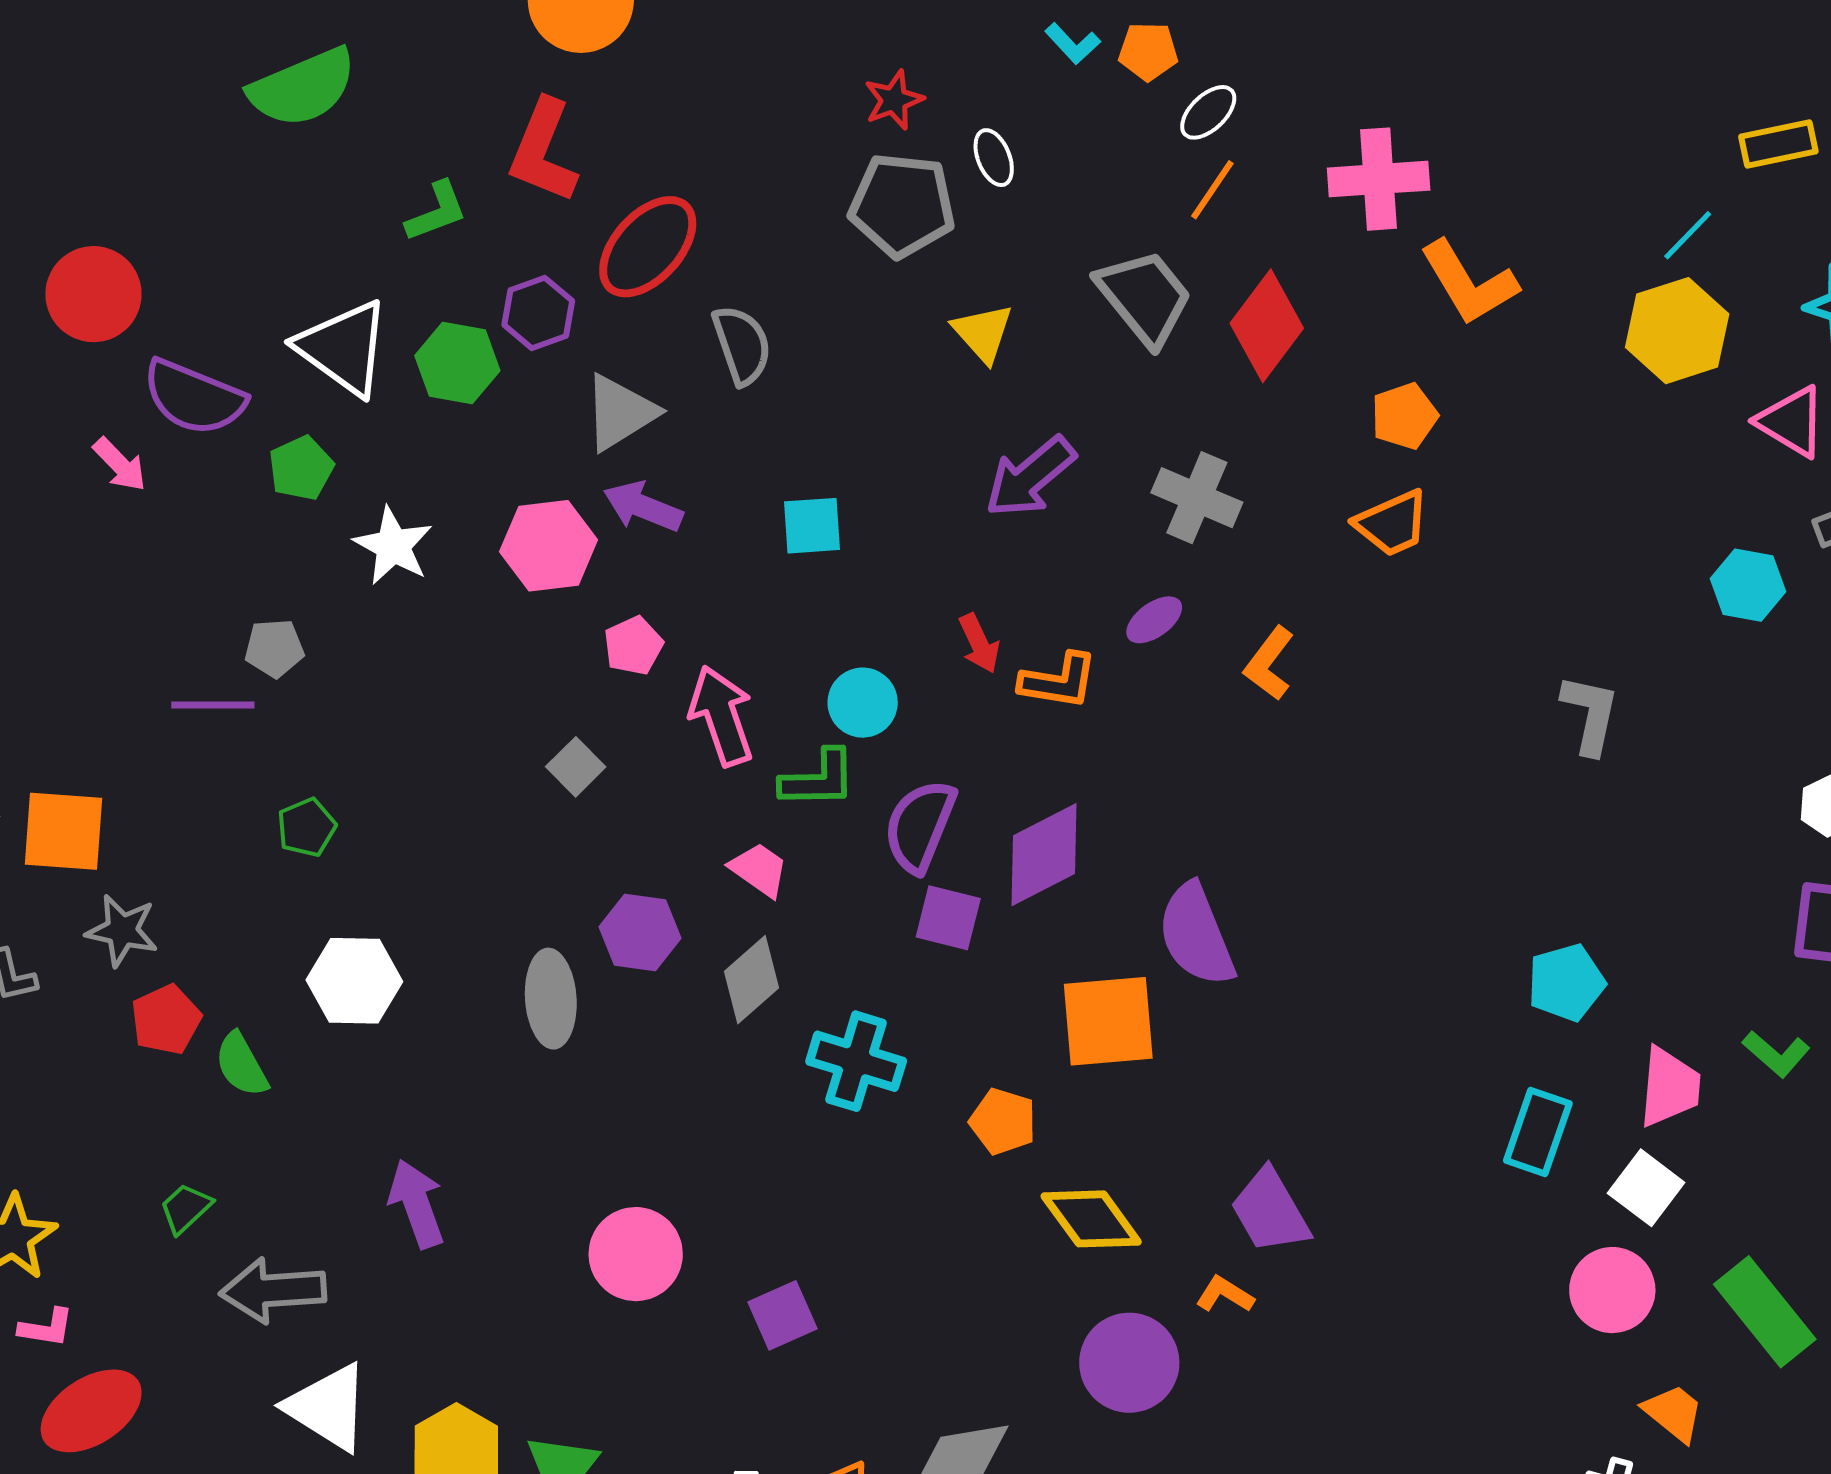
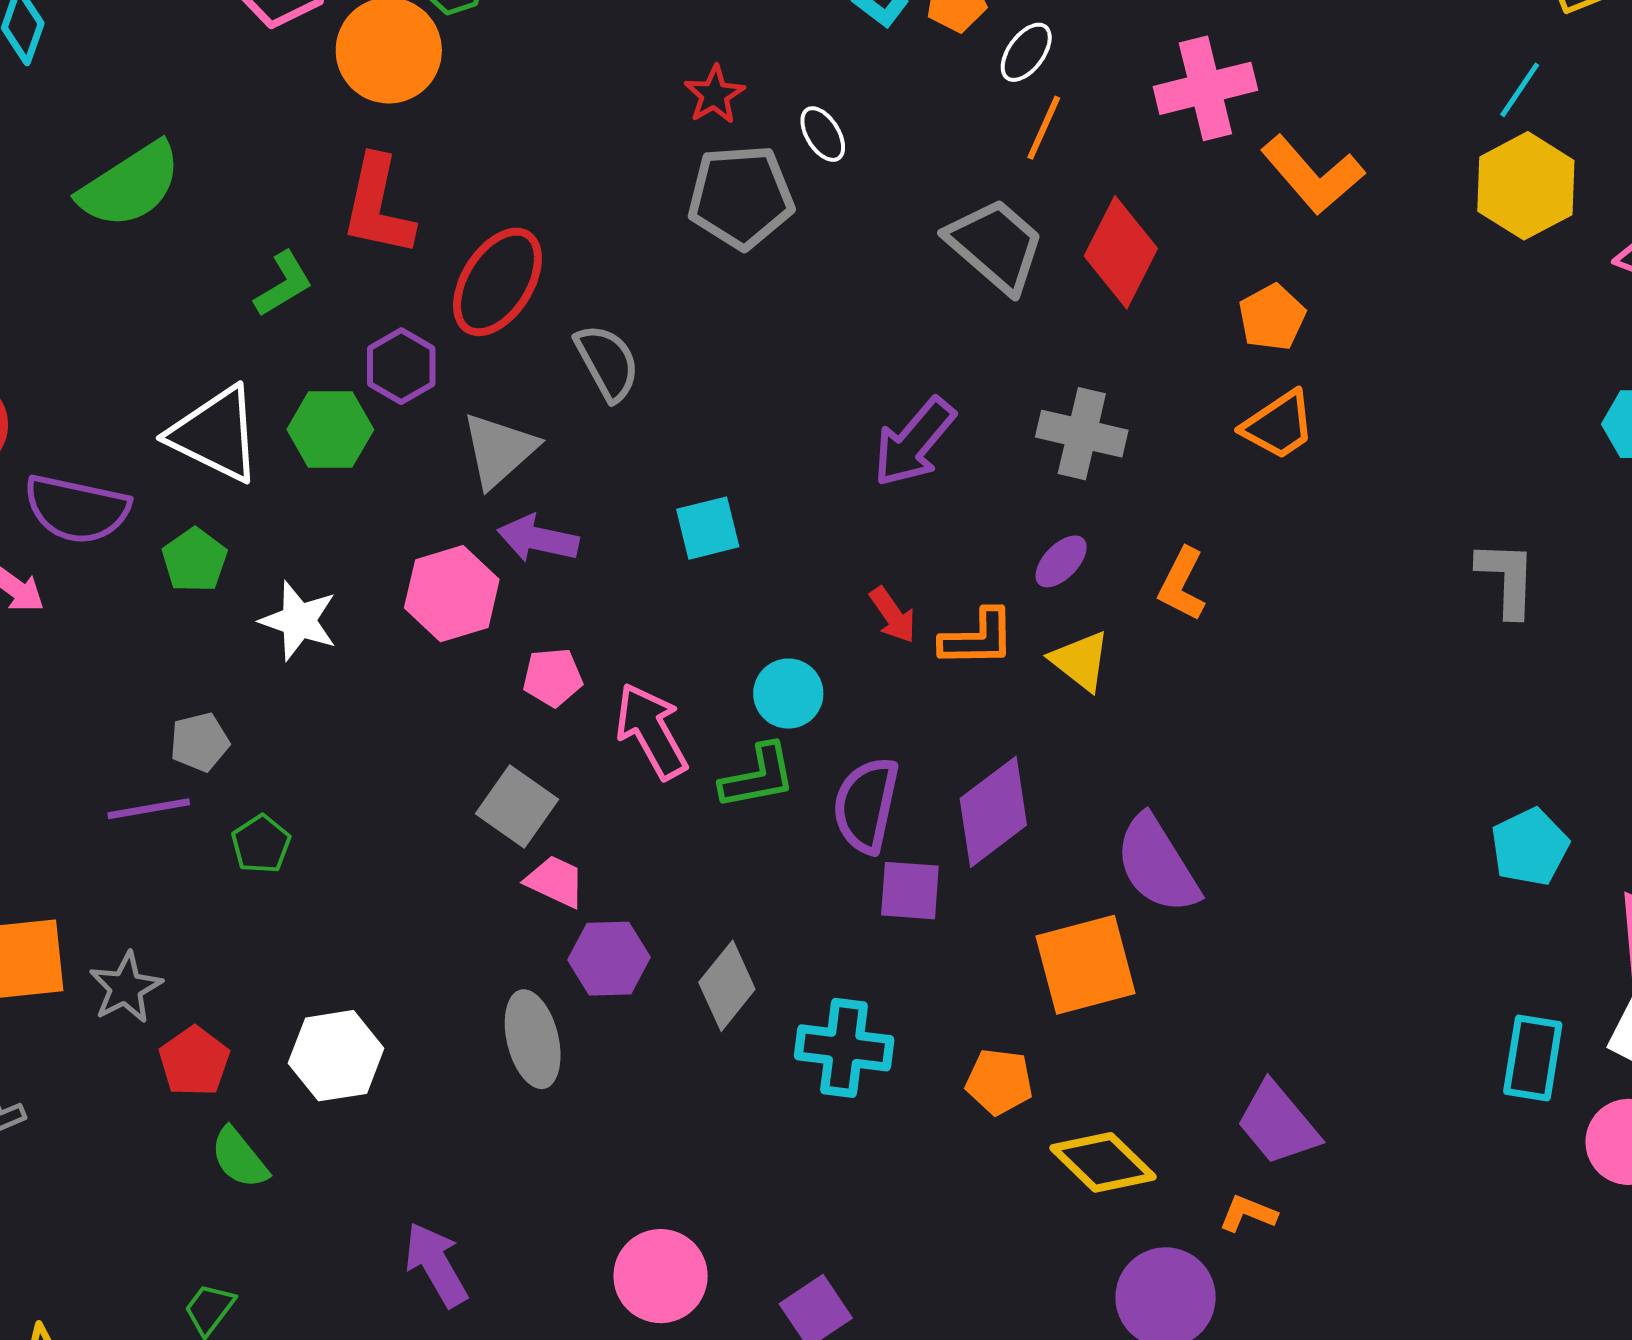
yellow triangle: (983, 333) -> (1080, 661), moved
pink pentagon: (633, 646) -> (553, 677), turned 30
gray square: (576, 767) -> (517, 807), size x1.4
green pentagon: (306, 827) -> (261, 844), moved
pink trapezoid: (759, 870) -> (555, 881), moved
gray star: (122, 931) -> (126, 988), moved, turned -30
red pentagon: (166, 1020) -> (194, 1061), moved
cyan rectangle: (1538, 1132) -> (1533, 1058), moved

